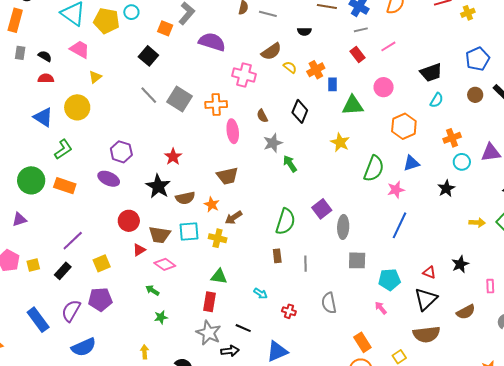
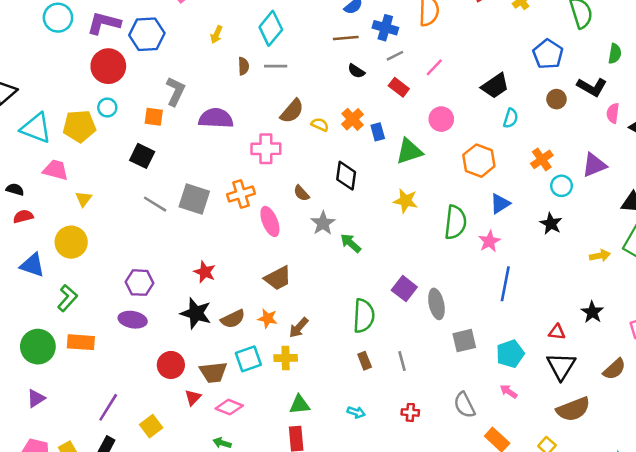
black semicircle: (304, 31) -> (356, 71), moved, turned 48
gray semicircle: (329, 303) -> (464, 405), moved
red cross: (289, 311) -> (410, 412), moved

